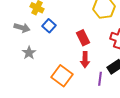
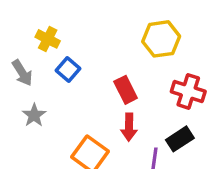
gray arrow: (22, 28) -> (22, 73), turned 42

